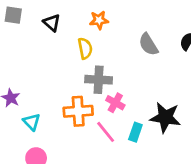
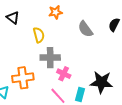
orange star: (99, 20) -> (56, 12), moved
orange cross: (78, 111) -> (23, 78), moved

